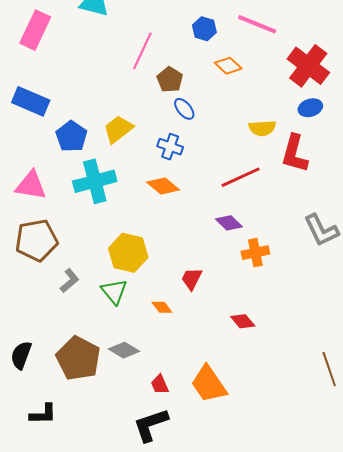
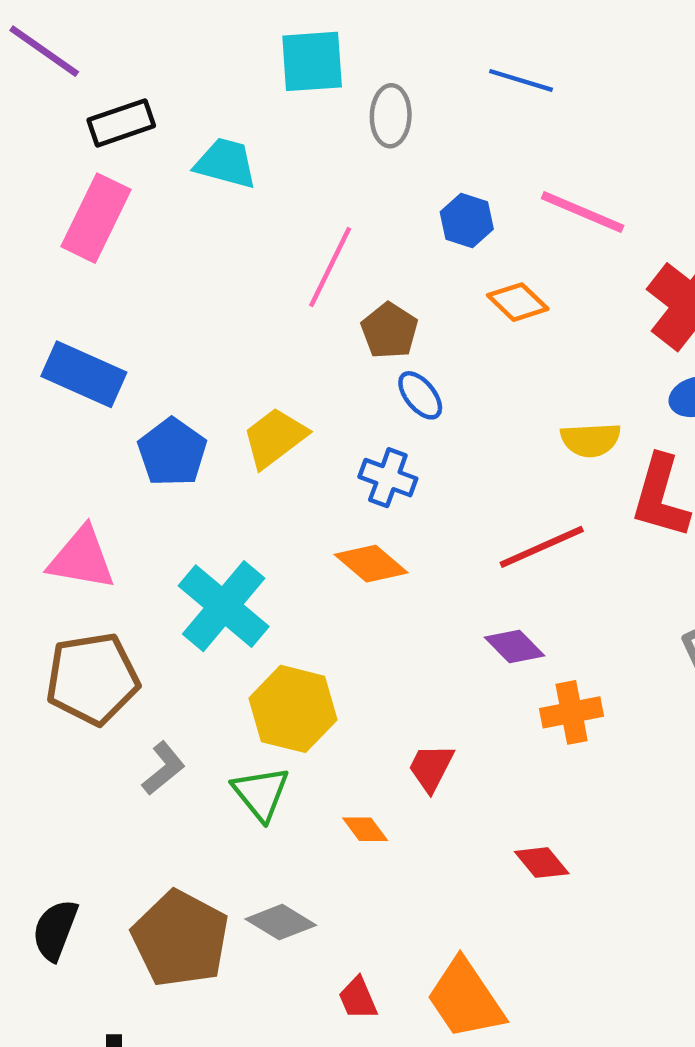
cyan cross: (95, 181) -> (224, 606), moved, turned -36

